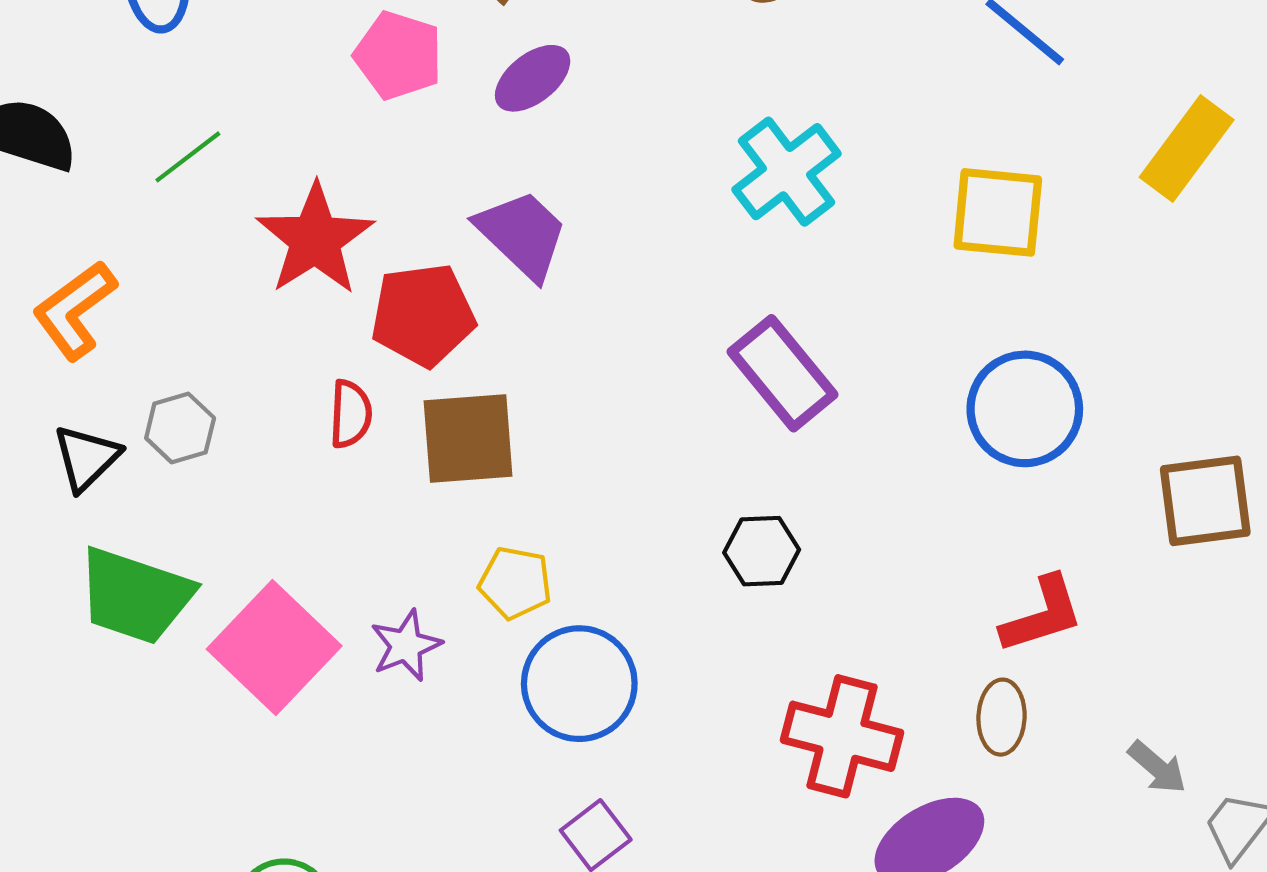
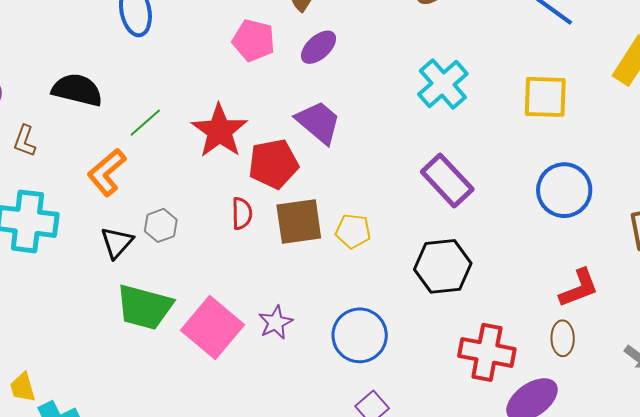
green line: (188, 157) -> (145, 123), moved
black hexagon: (762, 551) -> (443, 266), size x1.6
yellow pentagon: (515, 583) -> (353, 231), moved

